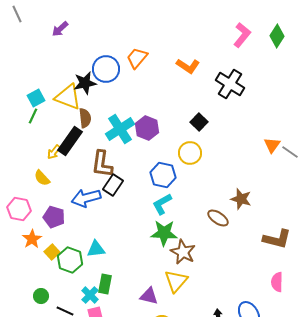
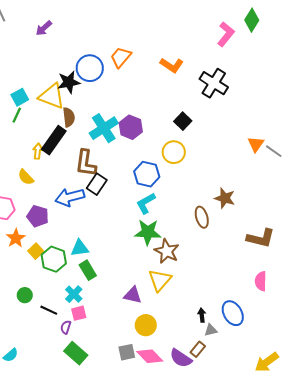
green diamond: (277, 36) -> (252, 20), moved
yellow arrow: (54, 152) -> (38, 151), turned 147
brown ellipse: (218, 218) -> (202, 217), turned 40
green rectangle: (105, 284) -> (88, 270), moved, turned -42

